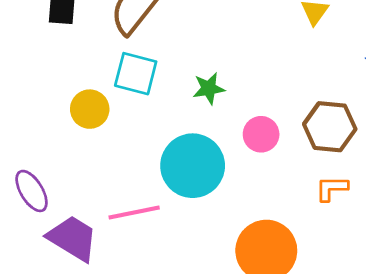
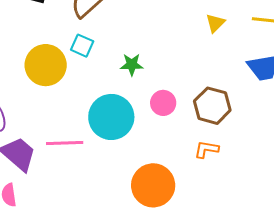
cyan square: (136, 74) -> (82, 46), size x0.7
yellow circle: (90, 109) -> (46, 65), size x1.5

